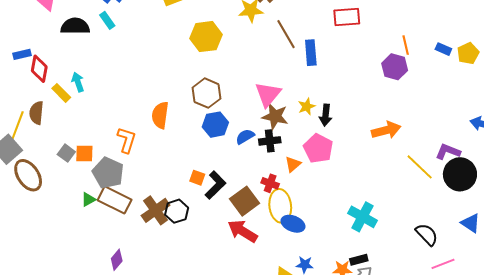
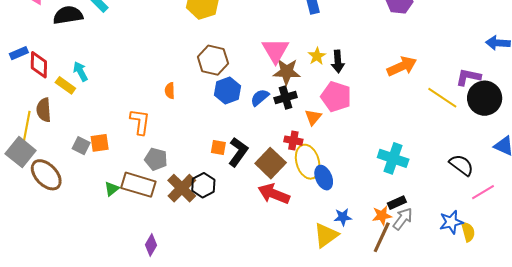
orange semicircle: (160, 115) -> (170, 91), size x0.6
gray pentagon: (108, 173) -> (156, 159), moved, size x0.7
blue ellipse: (293, 224) -> (324, 178), turned 55

